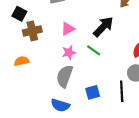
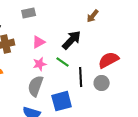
black line: (122, 91) -> (81, 77), moved
blue square: (93, 92) -> (62, 101), size x1.5

